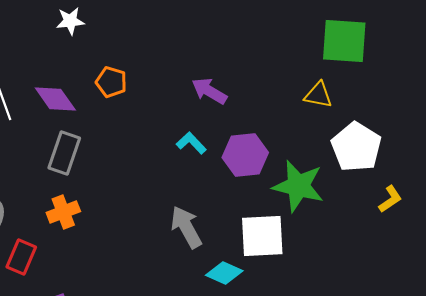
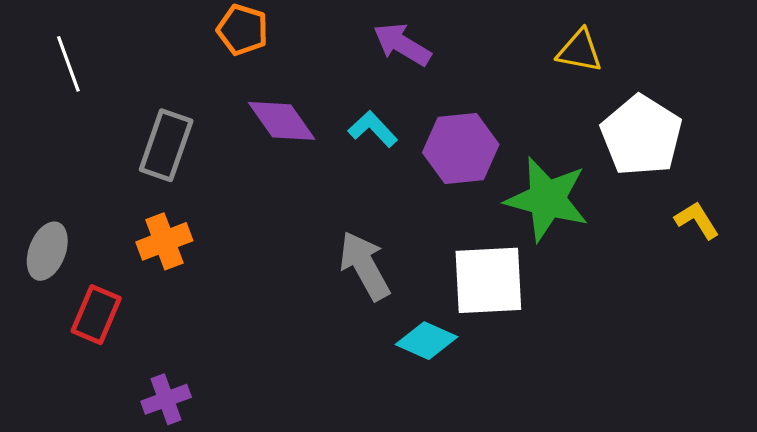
purple diamond: (55, 99) -> (282, 121), moved
yellow L-shape: (390, 199) -> (697, 220), turned -88

